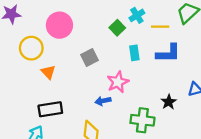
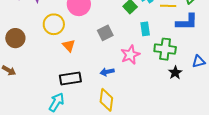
blue L-shape: (168, 53) -> (187, 22), moved
blue arrow: (103, 101) -> (107, 72), moved
green cross: (142, 120) -> (165, 49), moved

